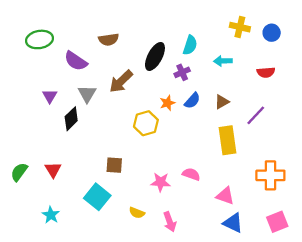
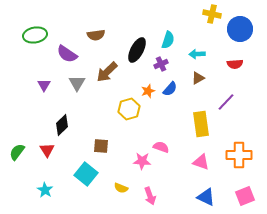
yellow cross: (240, 27) -> (212, 14), moved
blue circle: (272, 33) -> (240, 29), size x1.6
brown triangle: (222, 102) -> (198, 78), moved
black diamond: (71, 119) -> (62, 125), moved
pink semicircle: (191, 174) -> (161, 147), moved
pink triangle: (225, 196) -> (201, 162), moved

